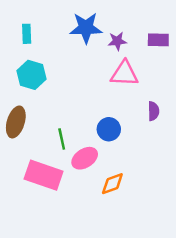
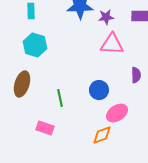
pink ellipse: (85, 158) -> (117, 113), moved
pink rectangle: (44, 175) -> (45, 128), size x0.6

